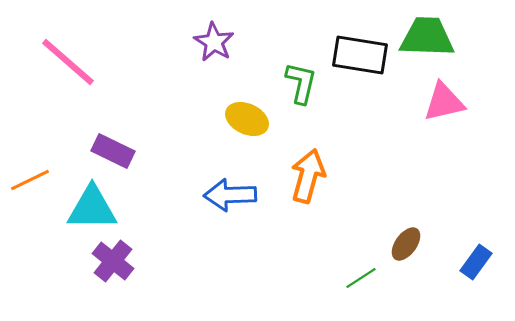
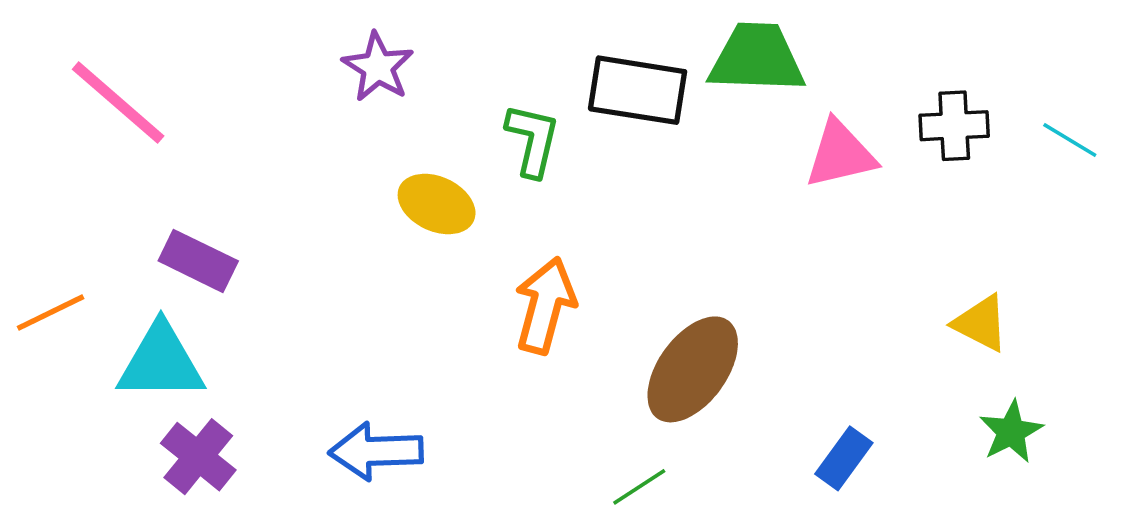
pink triangle: (444, 102) -> (840, 154), moved
blue arrow: (230, 195) -> (376, 451), moved
brown ellipse: (406, 244) -> (693, 369), moved, size x1.8

